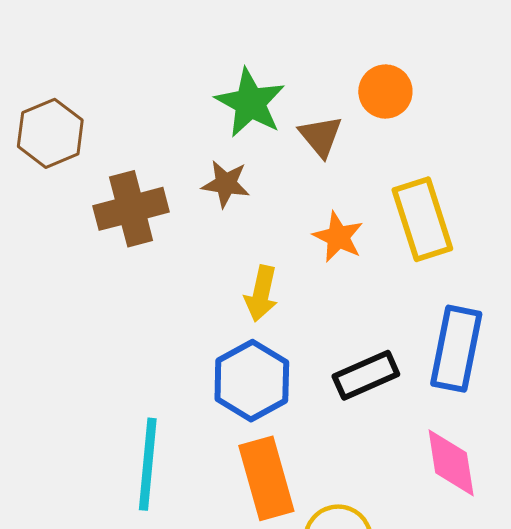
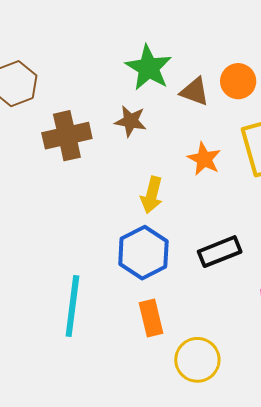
orange circle: (385, 92) -> (238, 81), moved
brown triangle: (321, 136) -> (195, 92), turned -32
orange rectangle: (266, 478) -> (151, 318), size x0.7

